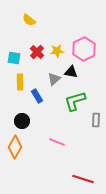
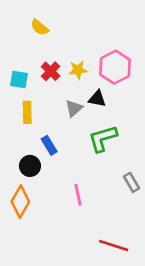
blue rectangle: (37, 96) -> (49, 145), moved
gray rectangle: (96, 120) -> (132, 182), moved, turned -32
pink line: (57, 142) -> (78, 195), turned 56

